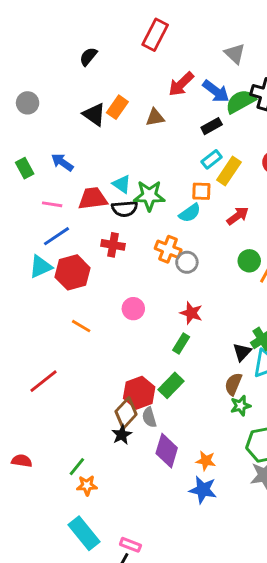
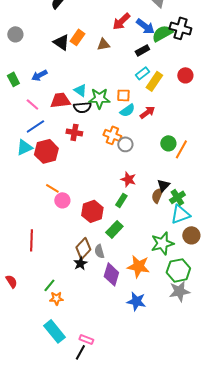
blue arrow: (62, 162) -> (39, 75), turned -63
orange square: (201, 191) -> (123, 95), moved
pink line: (52, 204) -> (32, 104), turned 32
red arrow: (238, 216) -> (147, 112), moved
pink circle: (133, 309) -> (62, 200), moved
black triangle: (242, 352) -> (163, 185), moved
red line: (43, 381) -> (31, 240), moved, turned -50
brown semicircle: (233, 384) -> (157, 195), moved
red hexagon: (139, 393) -> (92, 211), moved
green star: (241, 406) -> (162, 243), size x1.6
red semicircle: (22, 461) -> (11, 281), turned 48
orange star: (206, 461) -> (138, 266), moved, size x1.6

